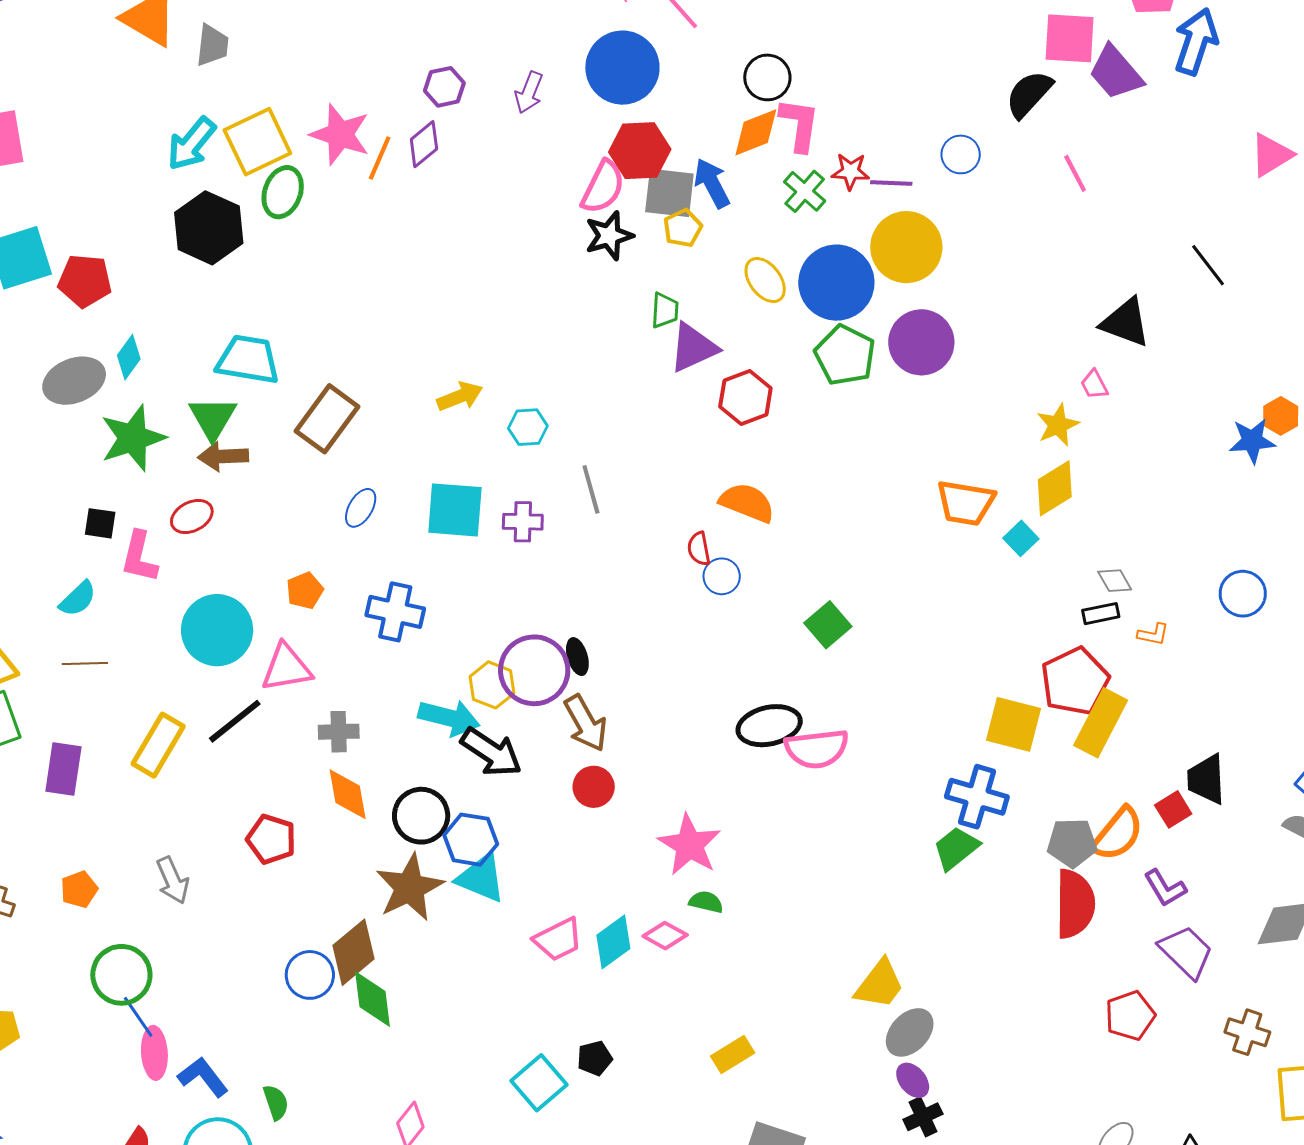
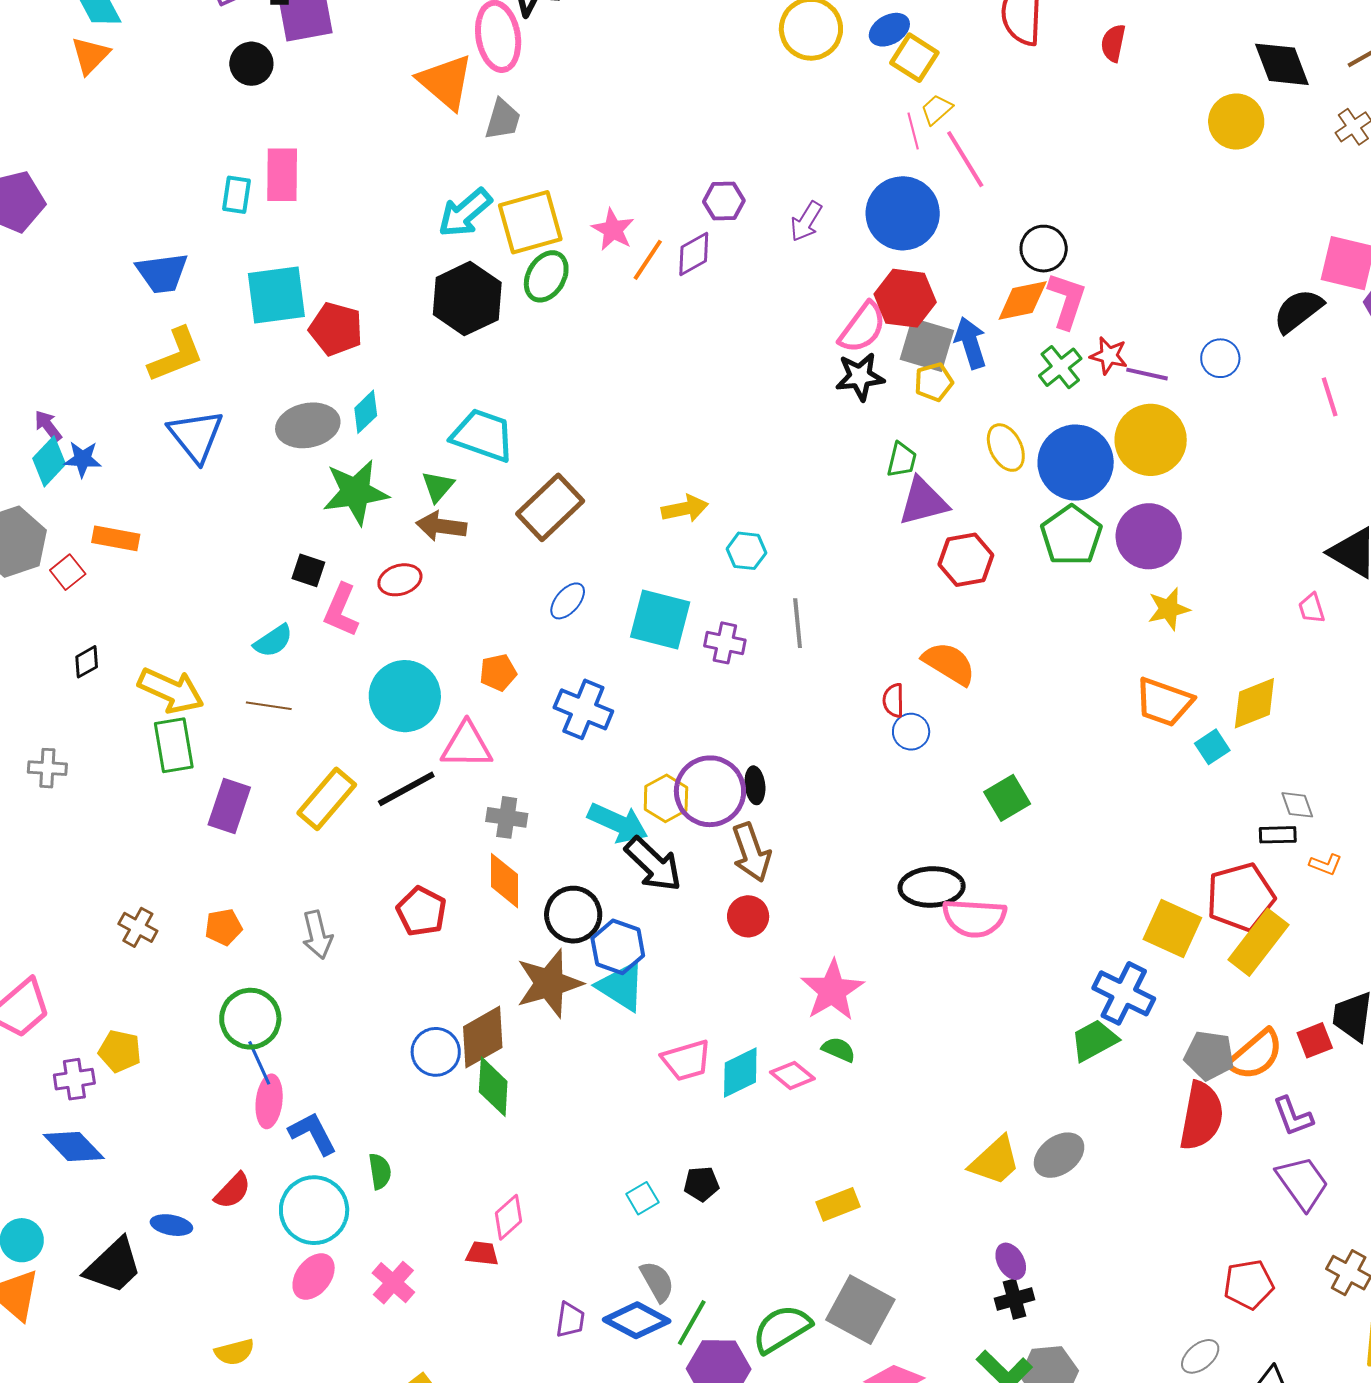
pink star: (340, 134) -> (613, 230), size x0.7
green triangle: (213, 418) -> (438, 486), size x0.7
yellow star: (1058, 425) -> (1169, 609), moved
red pentagon: (1130, 1016) -> (1249, 1284), moved
gray ellipse: (910, 1032) -> (1059, 1155), moved
cyan square: (539, 1083) -> (642, 1198), size x0.6

